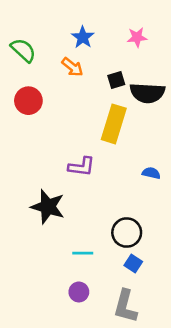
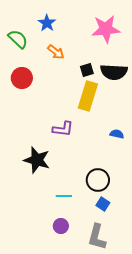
blue star: (83, 37) -> (47, 23), moved
pink star: (137, 37) -> (106, 29), size x1.8
black square: (116, 80) -> (87, 70), moved

